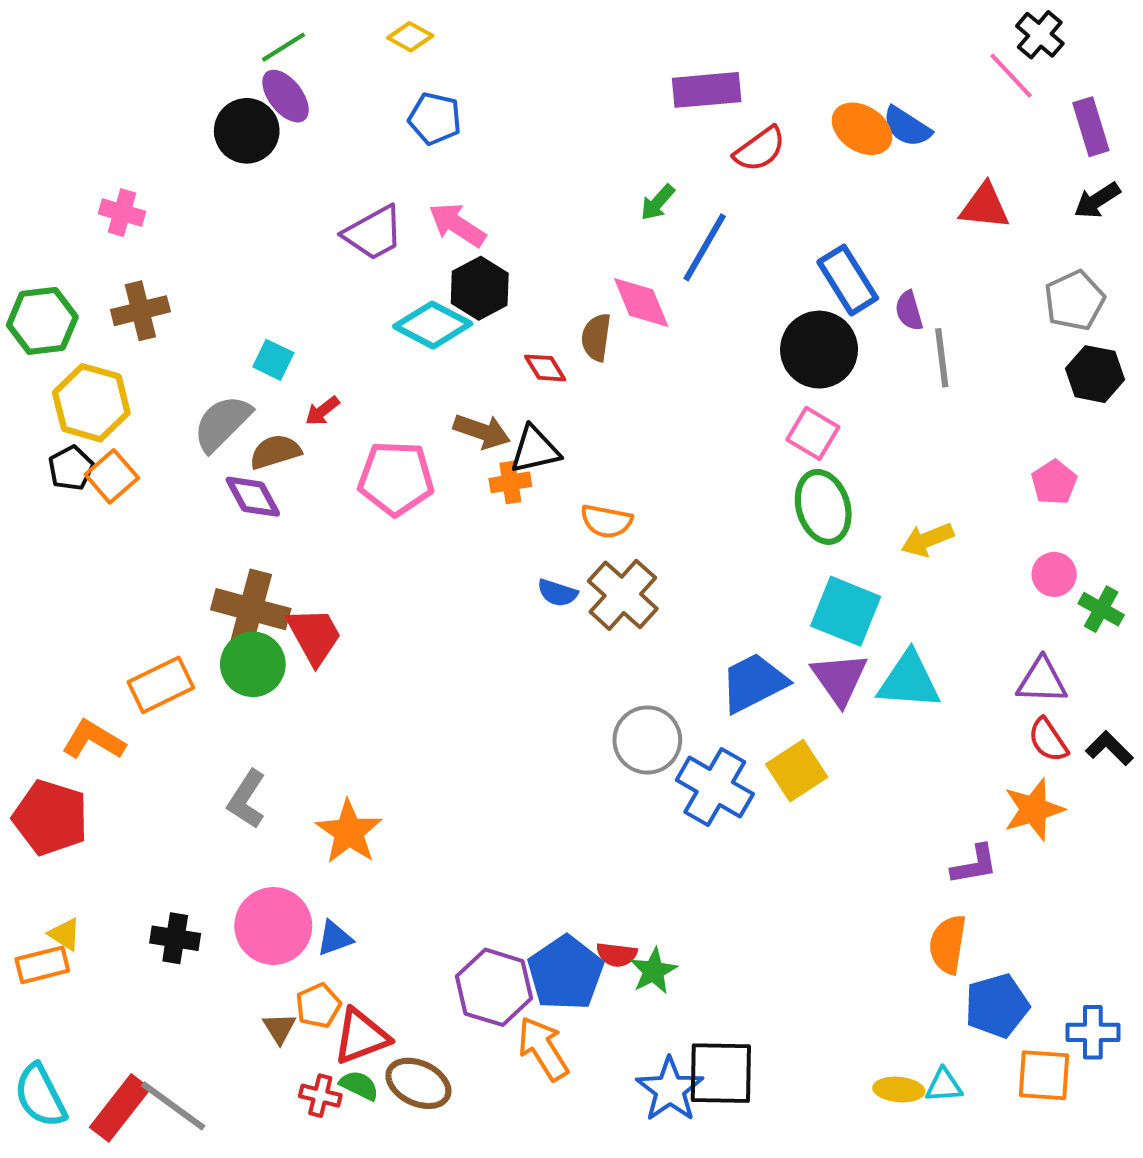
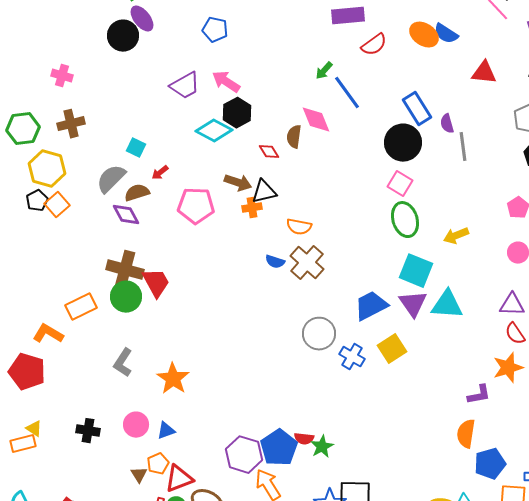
blue line: (705, 247) -> (347, 93), turned -66
blue cross: (715, 787) -> (352, 357), size x0.7
pink circle: (273, 926) -> (136, 425), size x0.7

